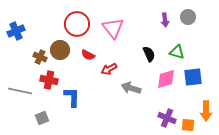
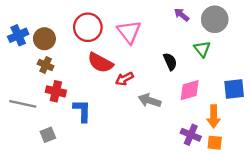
gray circle: (188, 17) -> (215, 19), size x1.5
purple arrow: (165, 20) -> (182, 15), moved, turned 136
brown circle: (60, 50) -> (44, 39), moved
green triangle: (177, 52) -> (202, 49), moved, turned 35
red semicircle: (88, 55) -> (100, 63), size x1.6
blue square: (193, 77) -> (234, 89), moved
orange arrow: (206, 111) -> (214, 116), moved

